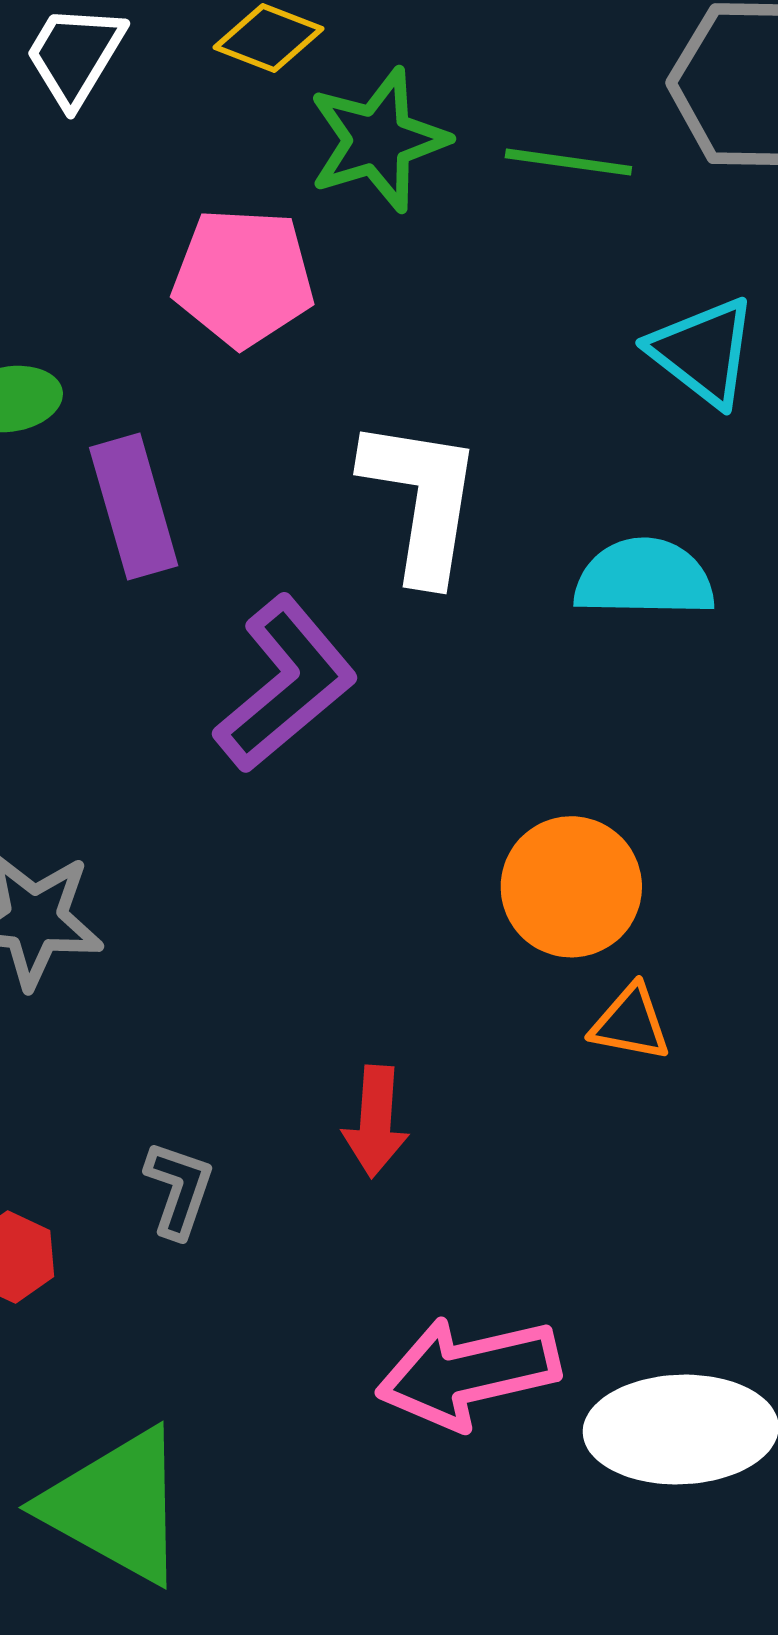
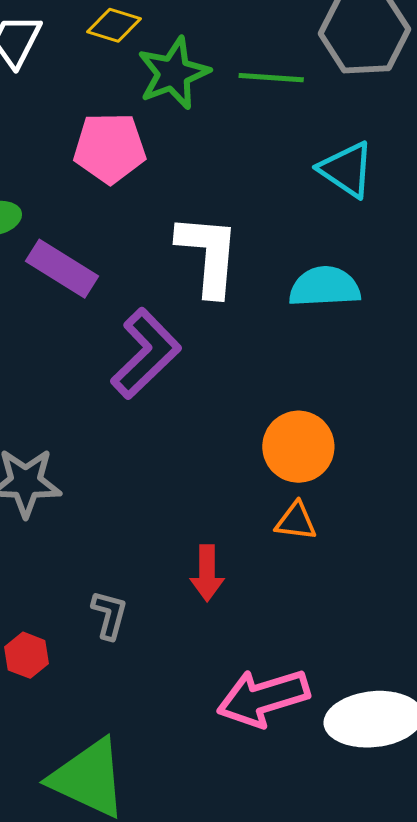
purple rectangle: (134, 507) -> (62, 269), turned -38
orange triangle: (630, 1023) -> (296, 521), moved

